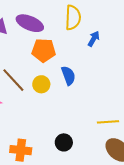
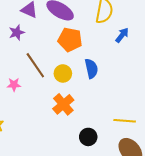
black circle: (64, 142) -> (88, 137), moved
orange cross: (21, 150) -> (63, 104), moved, turned 35

